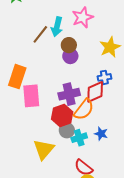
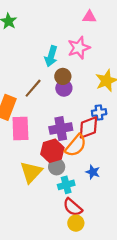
brown line: (40, 34) -> (33, 88), moved
cyan cross: (79, 138) -> (66, 185), moved
yellow triangle: (44, 149) -> (31, 172), moved

